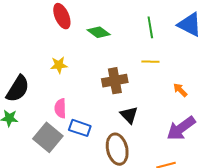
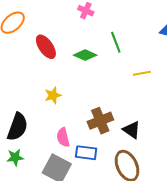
green line: (150, 27) -> (116, 42), moved
brown cross: (115, 81) -> (100, 121), moved

